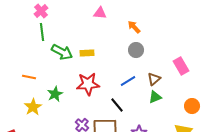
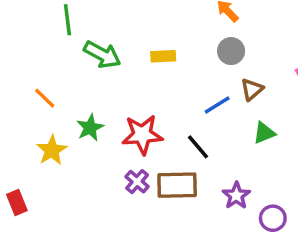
yellow rectangle: (87, 53) -> (163, 56), moved
orange line: (29, 77) -> (45, 98), turned 32
brown triangle: (154, 79) -> (252, 89), moved
red star: (88, 84) -> (142, 135), moved

